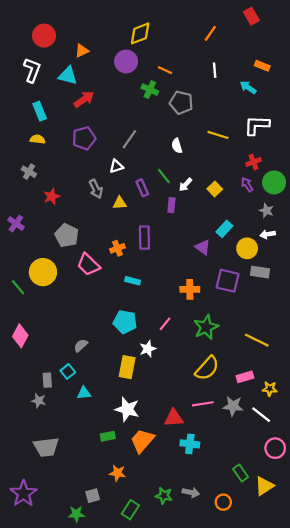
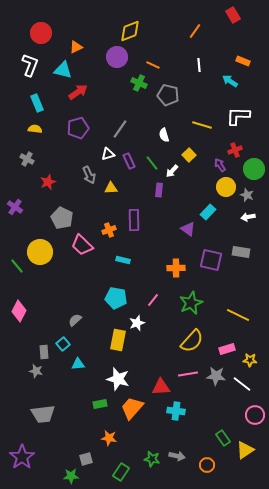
purple arrow: (247, 185) -> (220, 165), moved
purple rectangle: (142, 188) -> (129, 161), moved
yellow square: (215, 189) -> (189, 155), moved
yellow circle: (247, 248) -> (226, 187), moved

